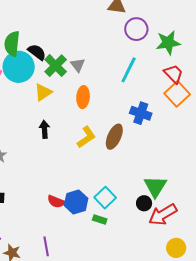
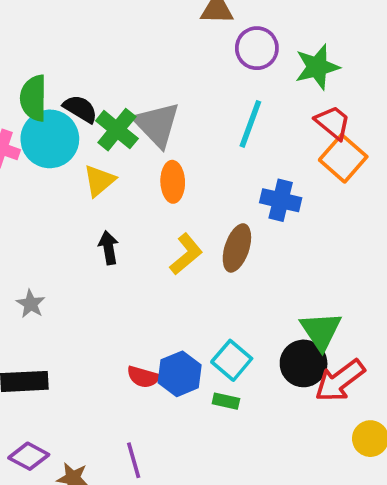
gray triangle: (78, 65) -> (157, 124), size x1.8
black circle: (144, 203) -> (304, 363), size x1.6

